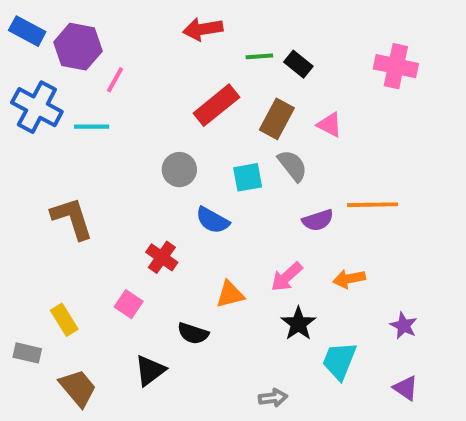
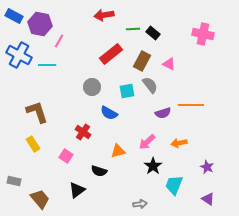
yellow rectangle: (64, 320) -> (33, 144), moved

